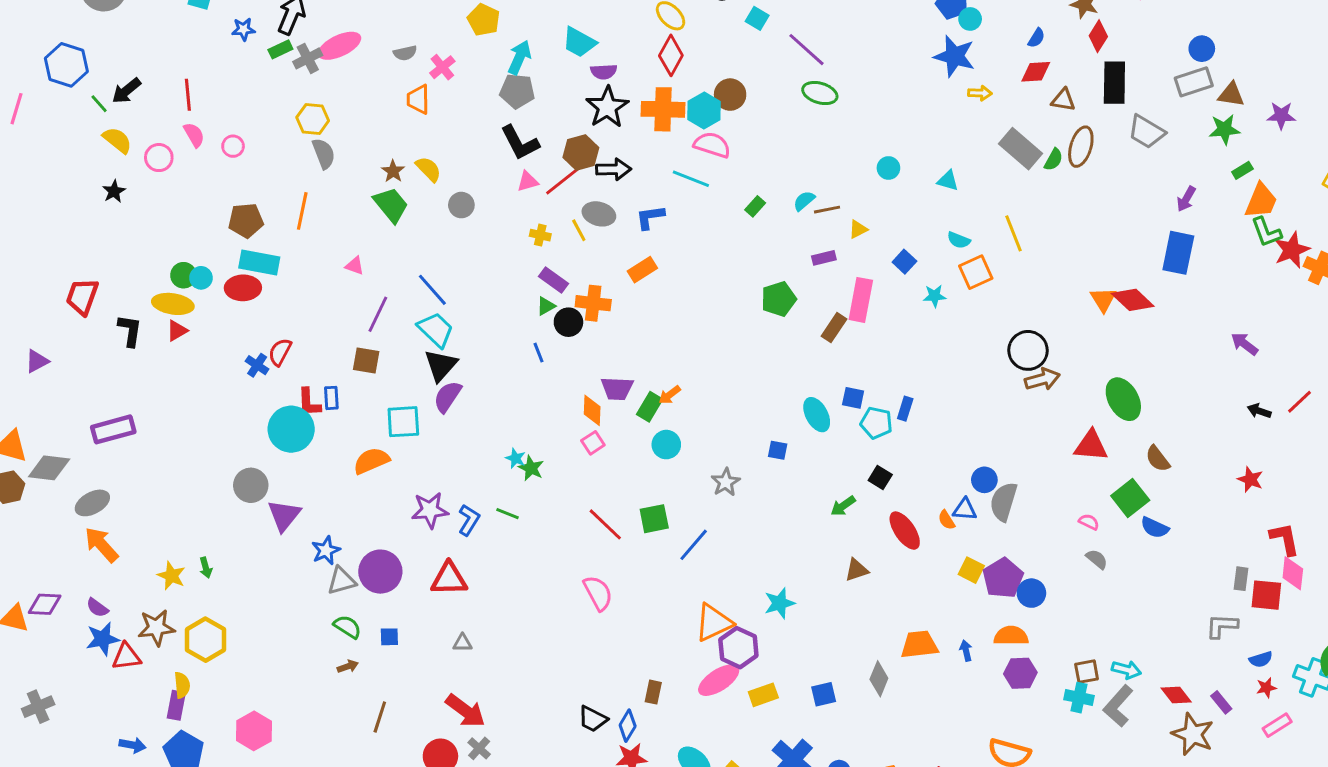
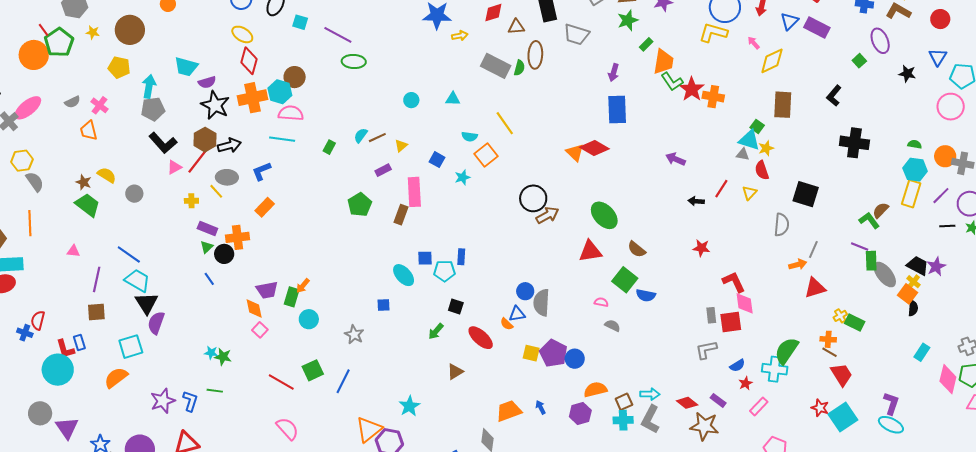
orange semicircle: (1011, 636) -> (595, 390), moved

